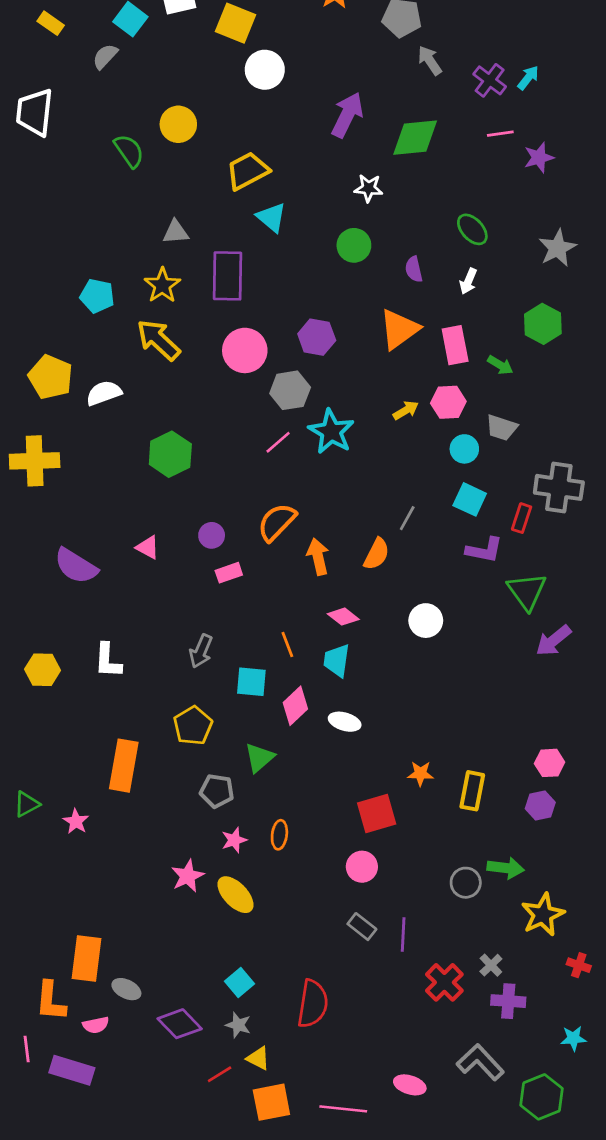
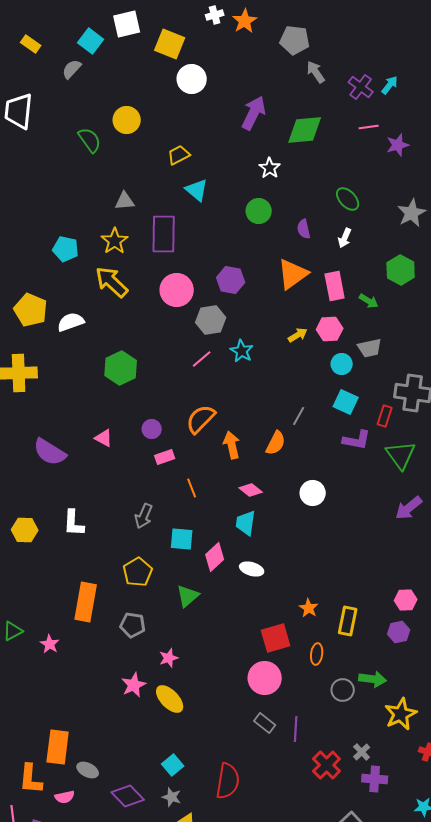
yellow trapezoid: (247, 171) -> (179, 155), size x0.7
white star: (369, 188) -> (270, 168), turned 30
gray trapezoid: (502, 428) -> (370, 348), turned -30
cyan star: (331, 432) -> (242, 351), size x0.7
green triangle: (527, 591) -> (401, 455), moved
orange line: (287, 644) -> (192, 488), moved
orange star: (420, 774) -> (309, 608), turned 30
gray pentagon: (217, 791) -> (133, 625), moved
orange ellipse: (279, 835) -> (317, 654), moved
pink circle: (362, 867) -> (265, 678), size x1.4

